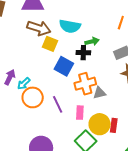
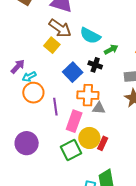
green arrow: (92, 41) -> (111, 49), moved, turned -32
yellow square: (50, 44) -> (52, 45), moved
pink rectangle: (80, 113) -> (74, 121), size x1.5

